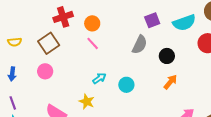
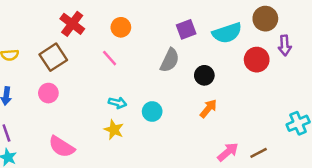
red cross: (63, 17) -> (72, 24), turned -36
orange circle: (92, 23) -> (121, 27), moved
cyan arrow: (99, 78) -> (118, 103), turned 48
yellow star: (87, 102) -> (114, 130), moved

